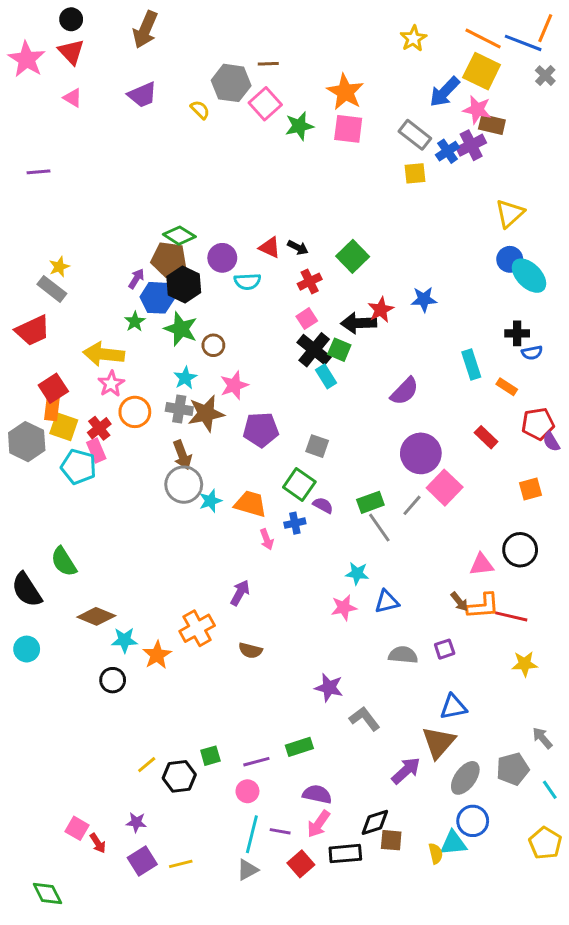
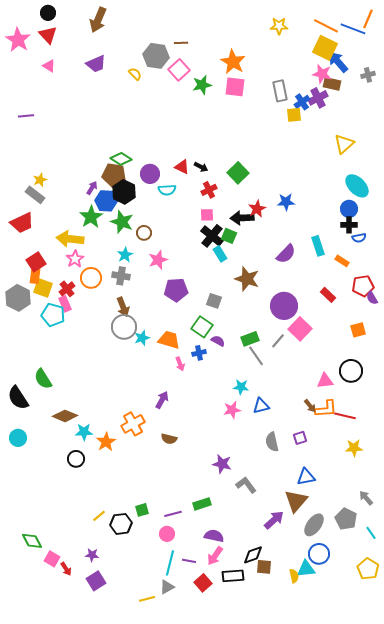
yellow star: (413, 39) -> (279, 26), turned 30
gray cross: (545, 76) -> (368, 75), moved, turned 32
blue arrow: (445, 92) -> (338, 62), moved, turned 95
gray rectangle: (415, 135) -> (280, 91), turned 40
yellow square: (415, 173) -> (294, 115), moved
blue circle: (510, 259) -> (349, 209), moved
pink square: (307, 319) -> (207, 215), turned 32
green star: (135, 322) -> (91, 217), size x1.6
purple semicircle: (405, 391) -> (286, 254), moved
brown star: (206, 413) -> (247, 279), moved, turned 30
gray semicircle: (403, 655) -> (272, 442), turned -108
gray pentagon: (513, 769) -> (346, 519), turned -30
yellow line: (181, 864) -> (147, 599), moved
green diamond: (47, 894) -> (32, 541), moved

